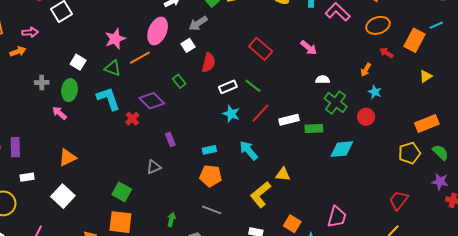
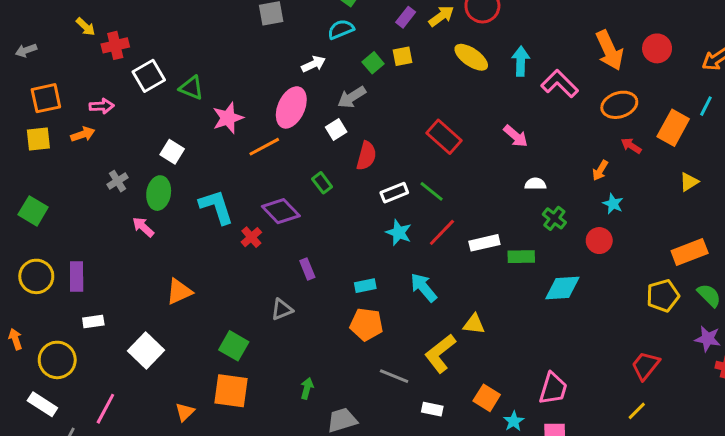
cyan line: (436, 25) -> (706, 106), turned -40
green triangle: (113, 68) -> (191, 88), moved
gray cross: (42, 83) -> (118, 181), turned -32
green cross: (336, 102) -> (554, 218), size x0.7
orange triangle: (67, 158) -> (179, 292), moved
gray line: (212, 210) -> (394, 376), moved

